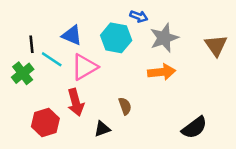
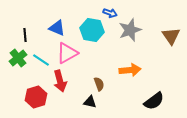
cyan line: (52, 59) -> (41, 60), moved
orange arrow: (162, 72) -> (130, 70), moved
black triangle: (102, 129) -> (90, 102), moved, turned 32

